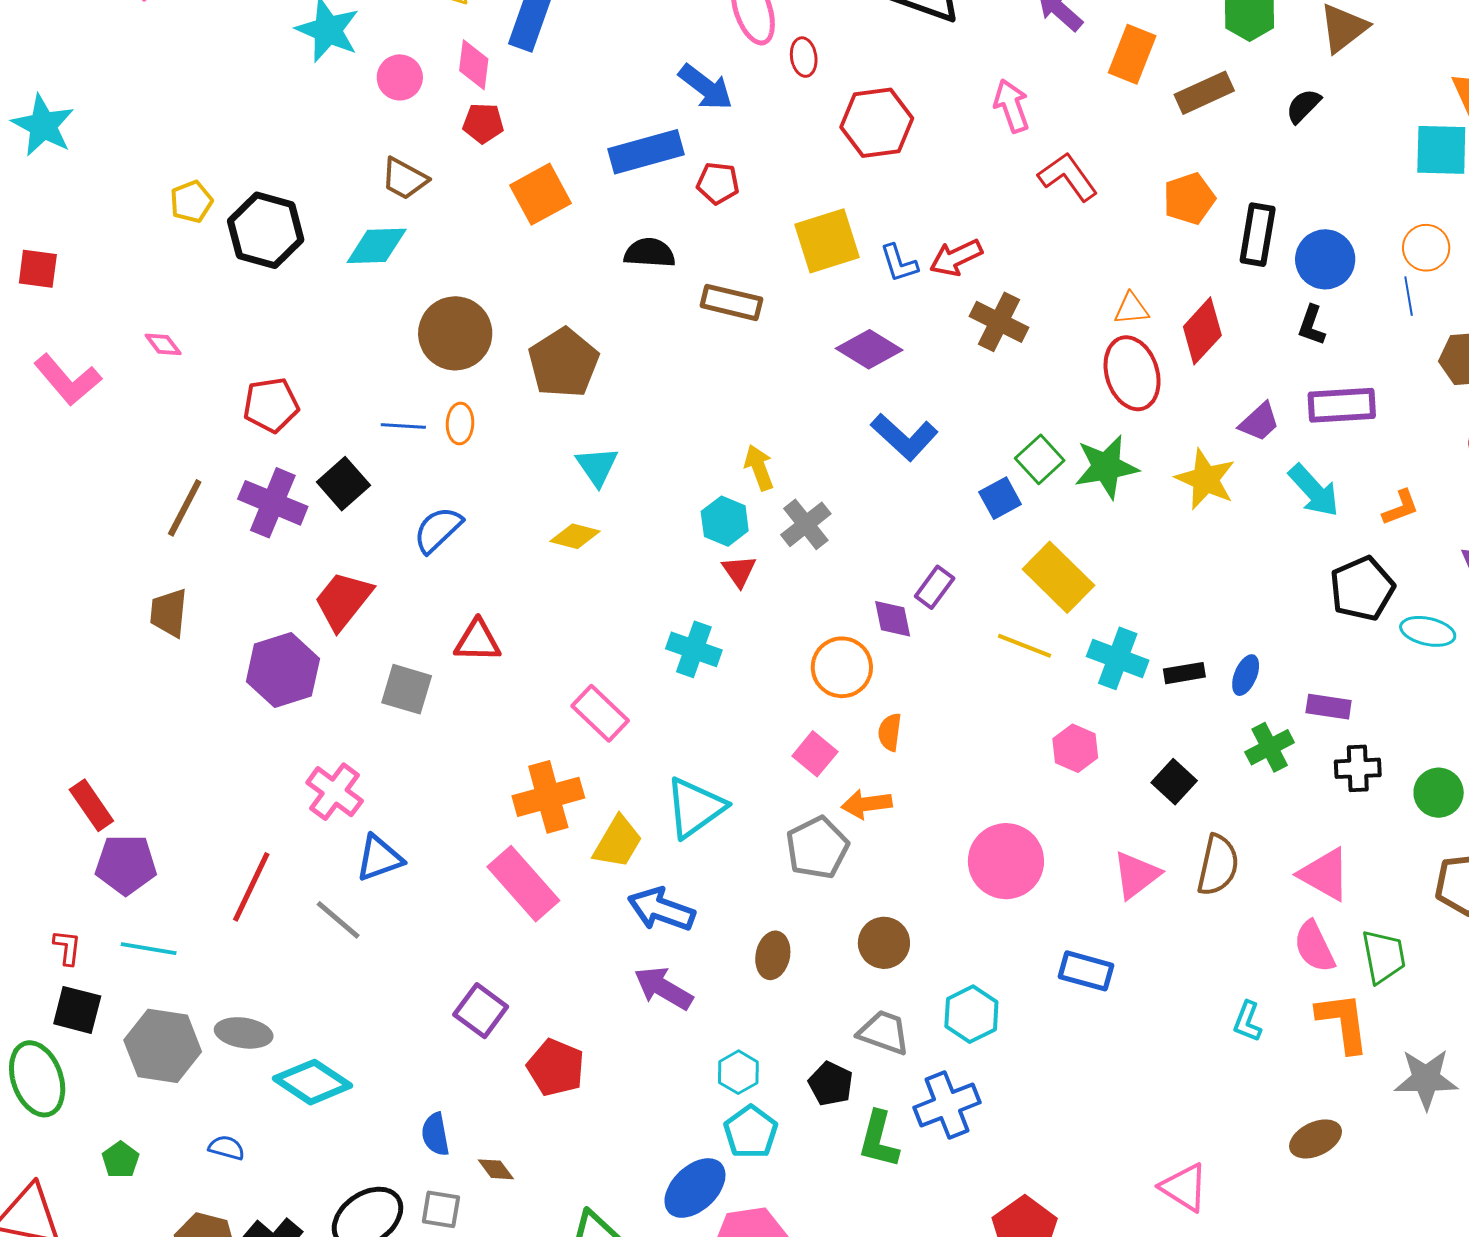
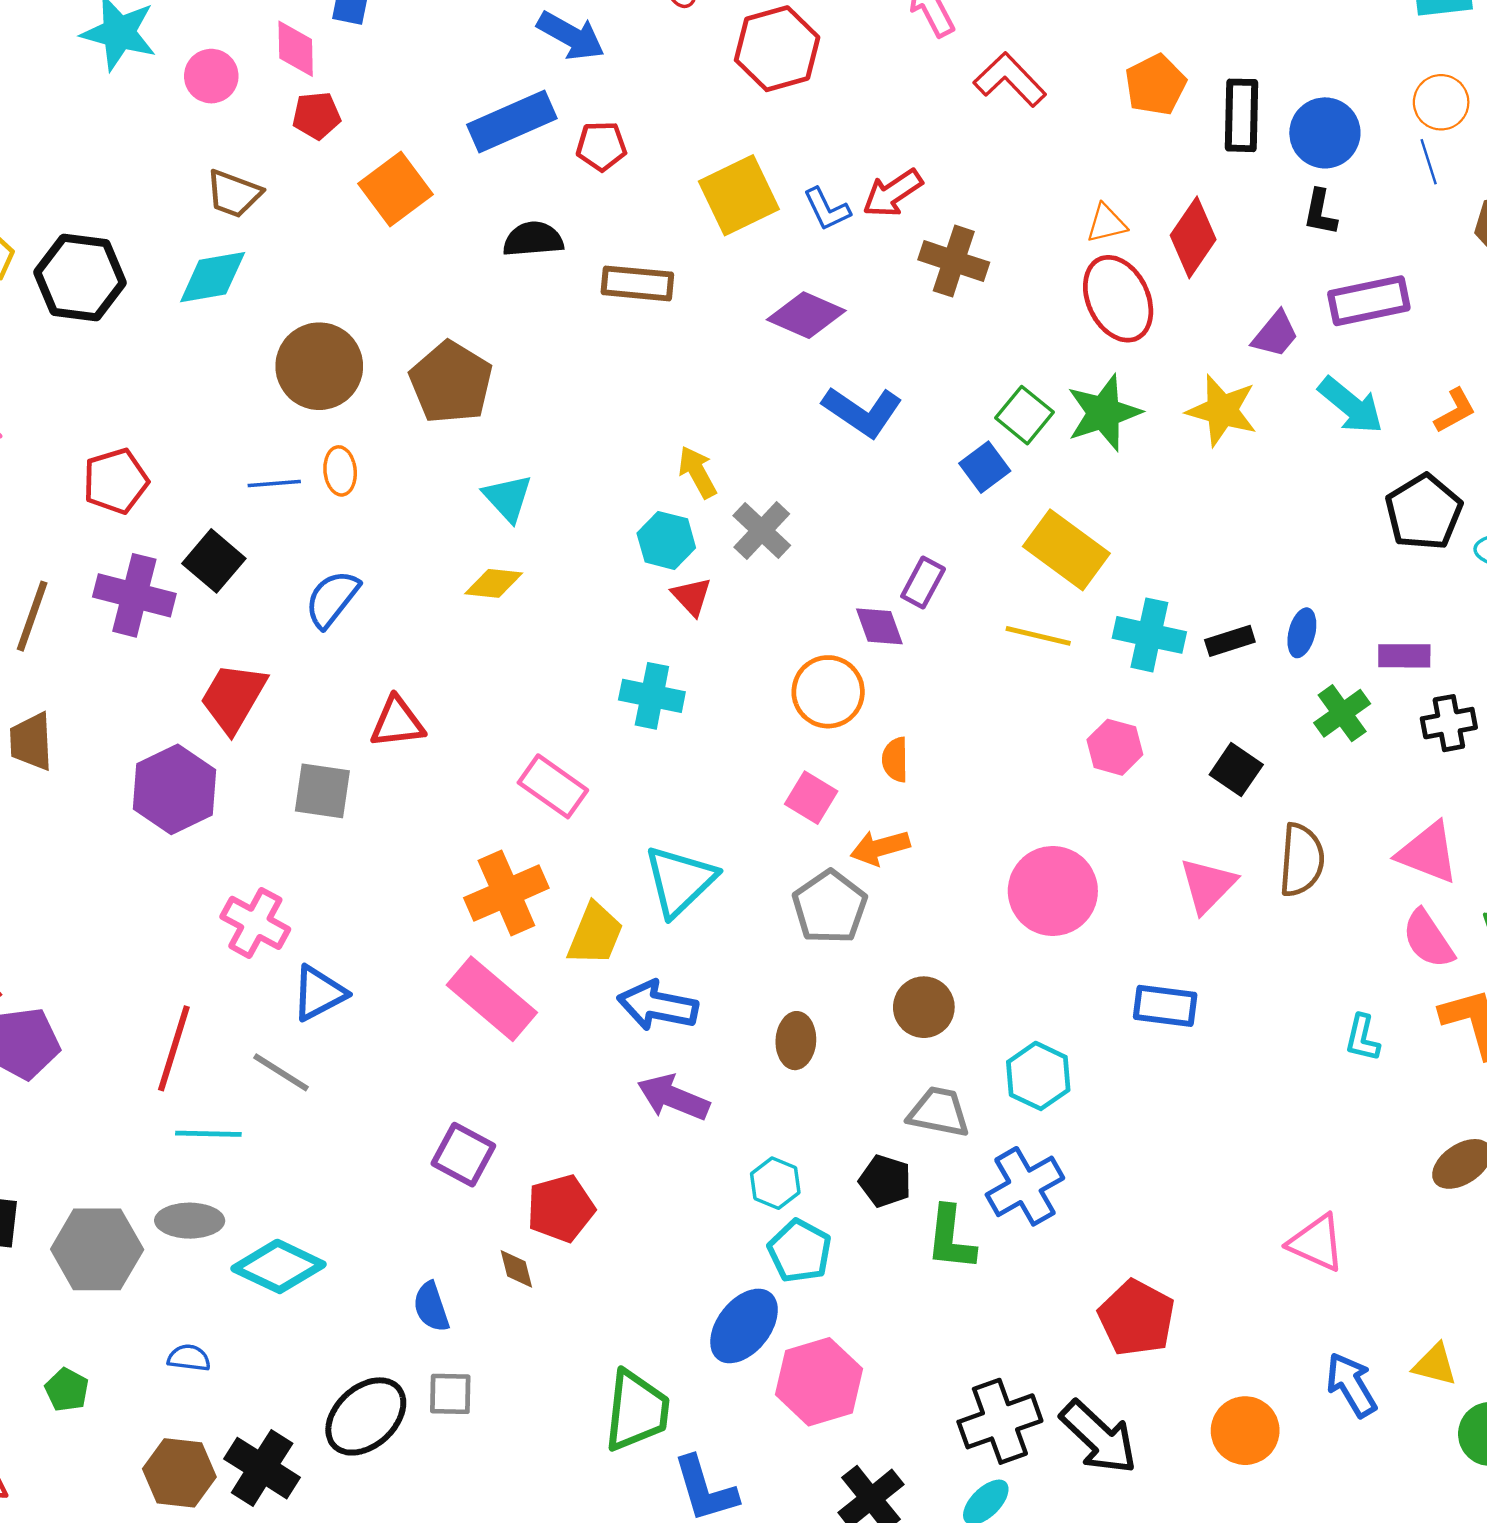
cyan line: (149, 949) -> (208, 1134), moved
red pentagon: (556, 1067) -> (561, 1208), turned -30
brown diamond: (496, 1169) -> (516, 1269), moved, turned 30

